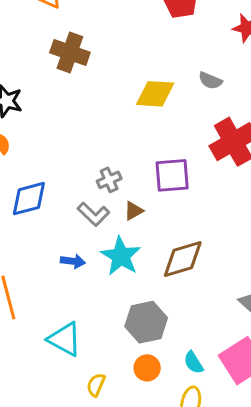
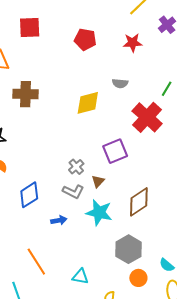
blue arrow: (73, 261) -> (59, 220), moved
cyan triangle: (65, 339) -> (80, 277), size x0.7

